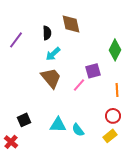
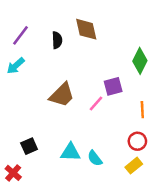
purple line: (16, 40) -> (21, 35), moved
cyan arrow: (53, 54) -> (16, 66), moved
brown trapezoid: (51, 78) -> (62, 95), turned 85

